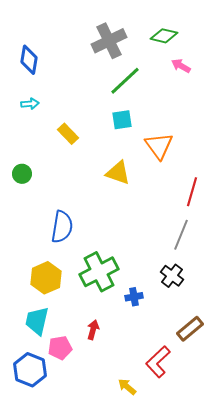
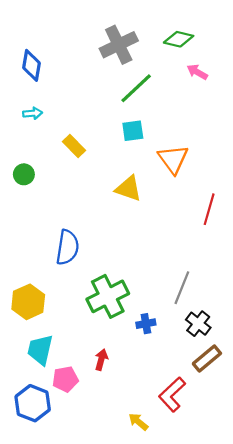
green circle: (22, 174) -> (24, 174), moved
gray line: (181, 235) -> (182, 288), moved
black cross: (172, 276) -> (198, 324), moved
yellow hexagon: (46, 278) -> (28, 302), moved

